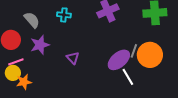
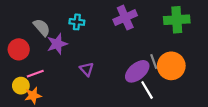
purple star: (40, 45) -> (57, 44), moved
gray line: (134, 51) -> (154, 61), turned -40
pink line: (16, 62) -> (35, 74), moved

